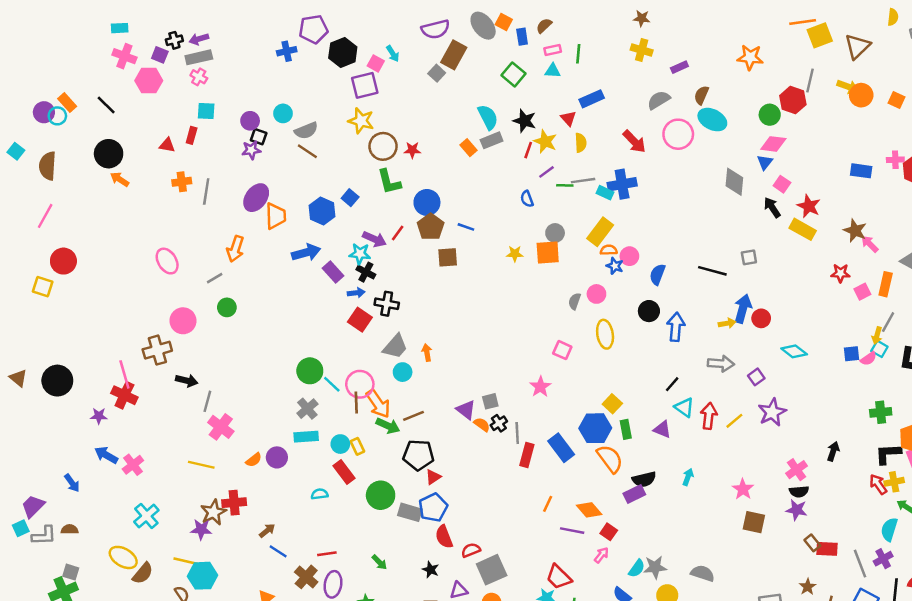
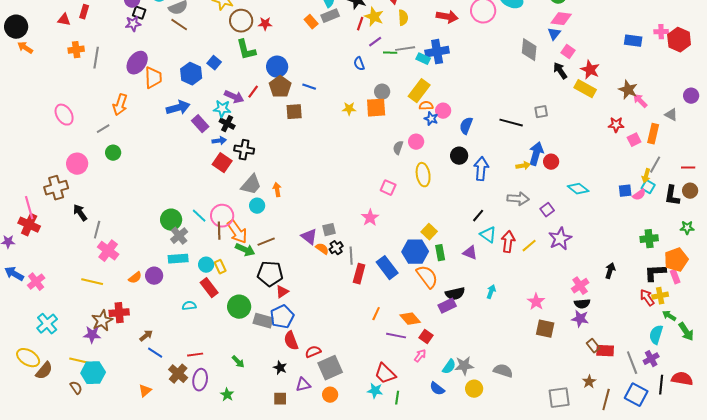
red arrow: (634, 141) -> (447, 17), turned -35
green circle: (310, 371) -> (171, 220), moved
black arrow: (187, 381) -> (80, 213), turned -138

